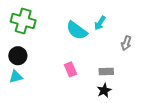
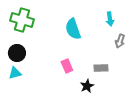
cyan arrow: (100, 23) -> (110, 19), moved, turned -40
cyan semicircle: (77, 30) -> (73, 29), turned 35
black star: (104, 90) -> (87, 86), moved

